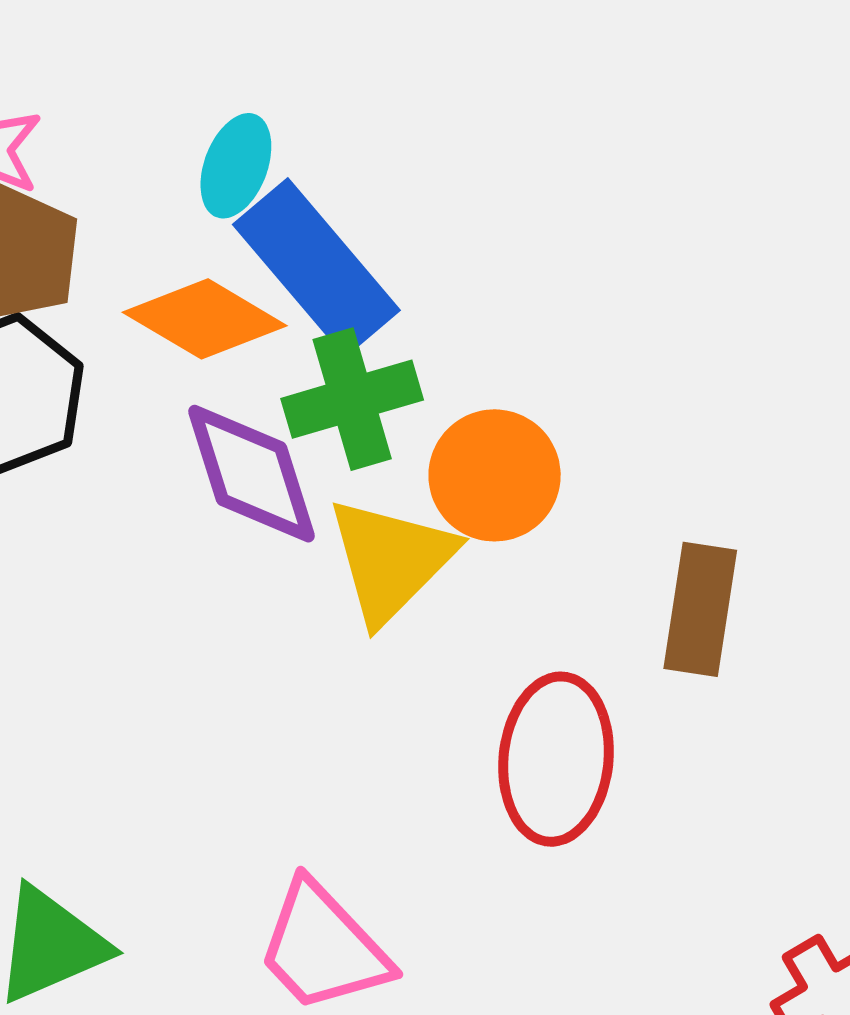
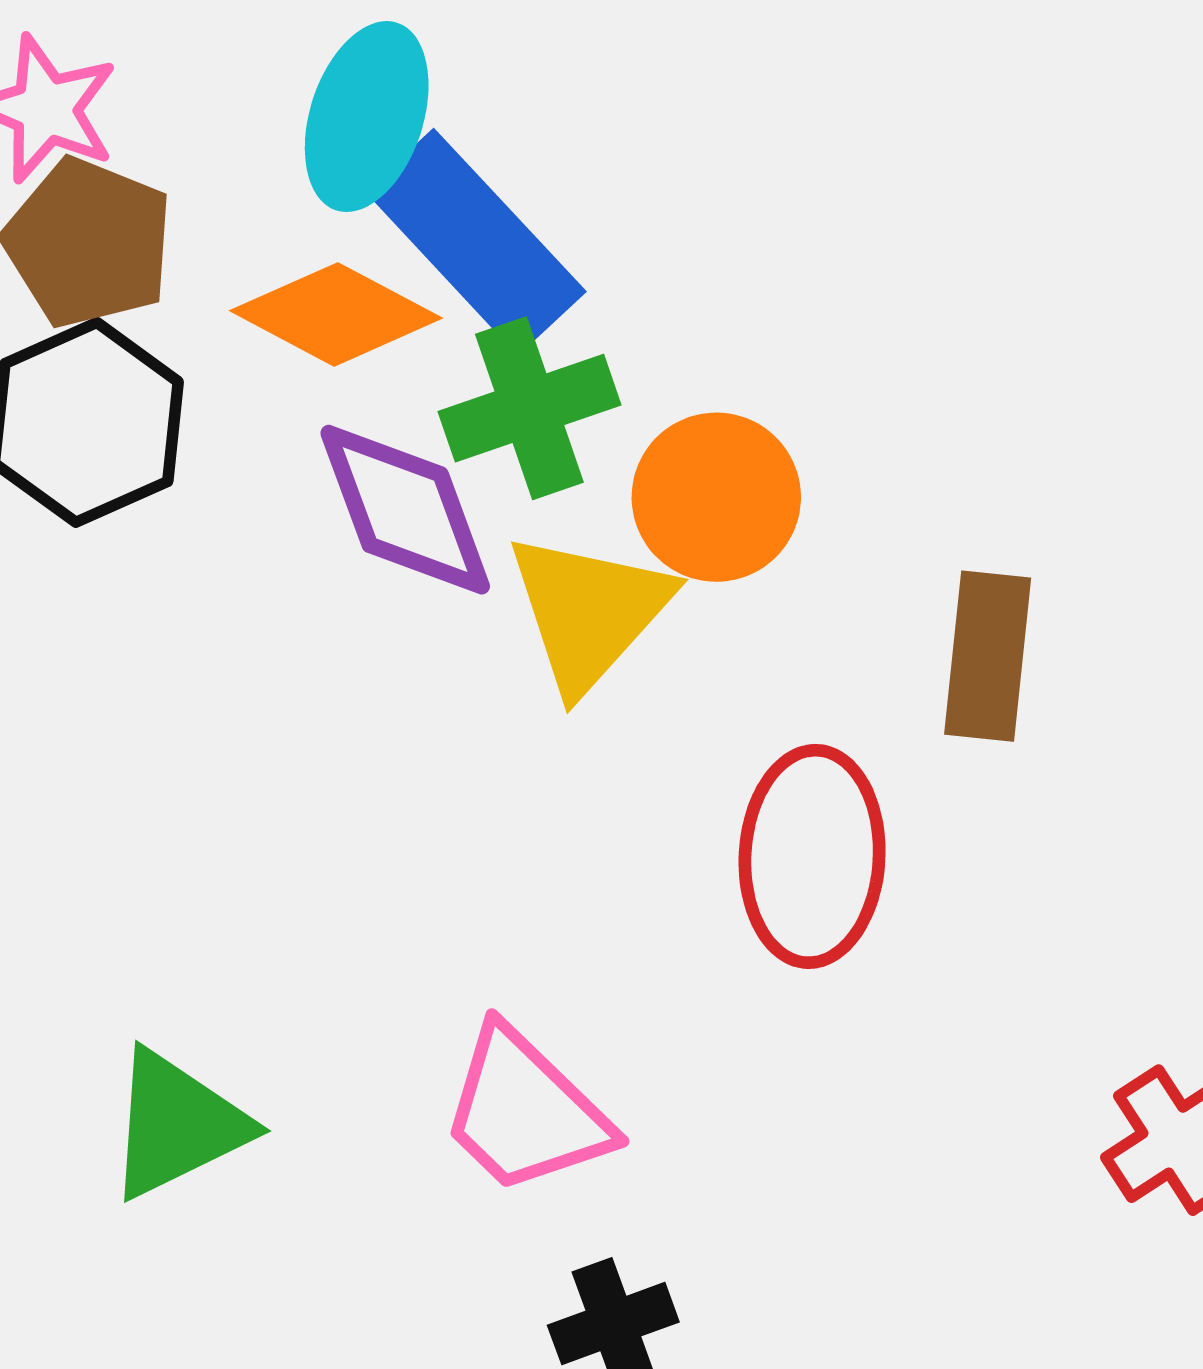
cyan ellipse: (236, 166) -> (367, 117), size x1.4

